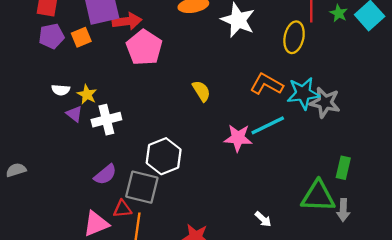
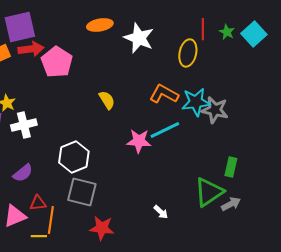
red arrow: (127, 21) -> (31, 49), moved
gray square: (142, 187) -> (82, 192), moved
green triangle: (318, 196) -> (209, 192), turned -36
gray arrow: (343, 210) -> (231, 204), turned -120

